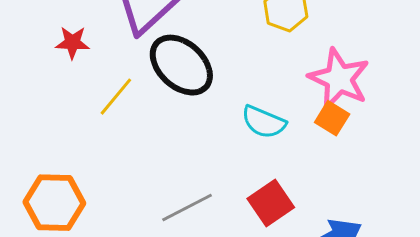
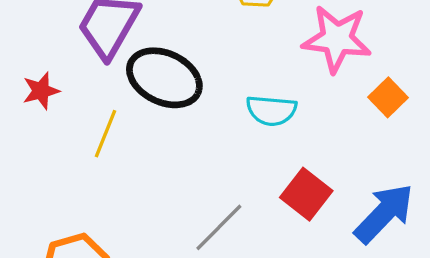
orange square: (332, 118) -> (388, 97), moved, turned 32

